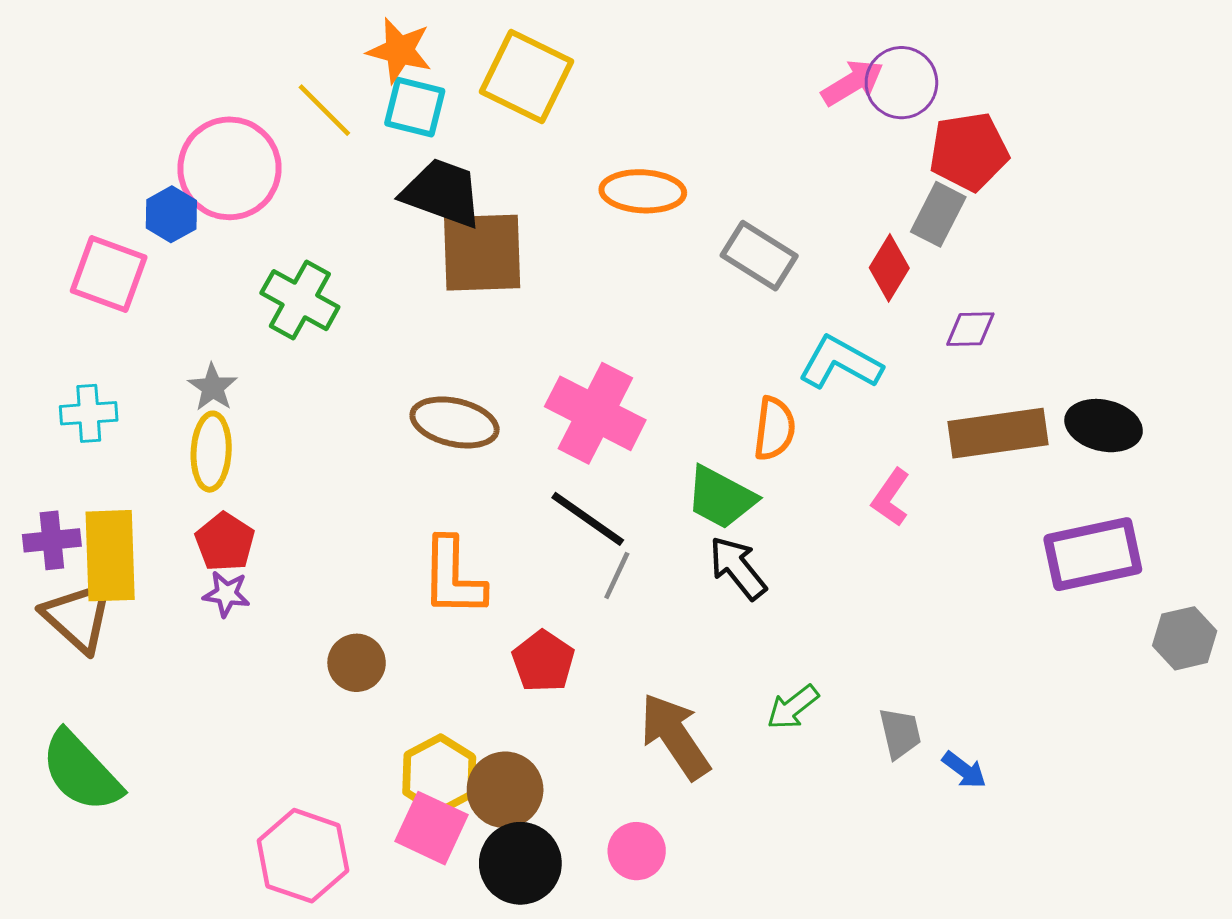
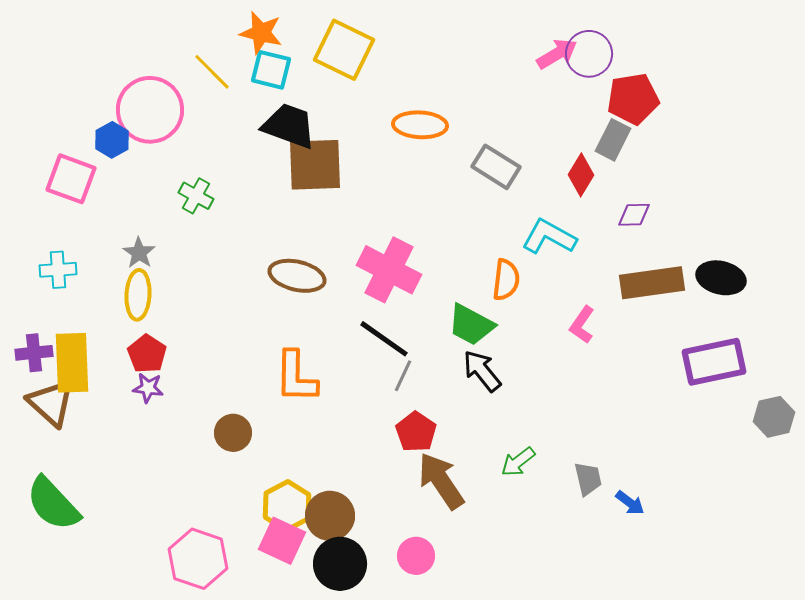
green cross: (300, 300) -> (196, 196), size x0.7
red pentagon: (543, 661) -> (416, 432), moved

